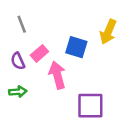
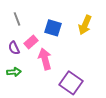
blue square: (76, 47) -> (53, 28), moved
purple square: (90, 106) -> (71, 83), turned 35

